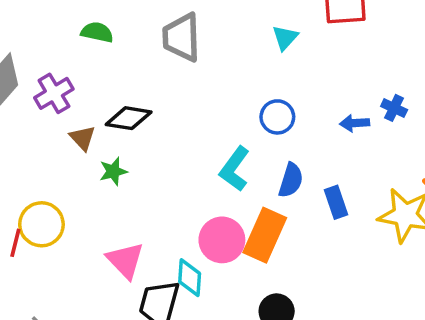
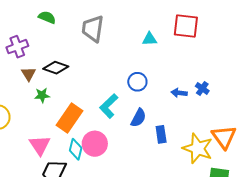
cyan triangle: (285, 38) -> (150, 39), turned 35
orange rectangle: (265, 235) -> (69, 118), moved
cyan diamond: (190, 278) -> (76, 149), moved

